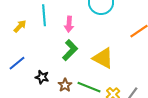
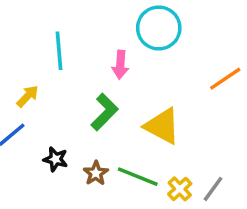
pink arrow: (69, 24) -> (120, 65), moved
yellow arrow: (20, 26) -> (28, 96), moved

